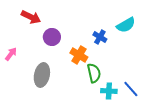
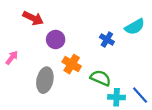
orange cross: (79, 55) -> (72, 64), moved
green semicircle: (94, 73) -> (100, 78), turned -54

